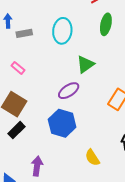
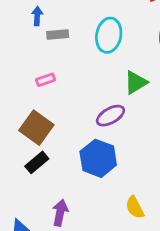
pink rectangle: (18, 68) -> (46, 80), turned -64

